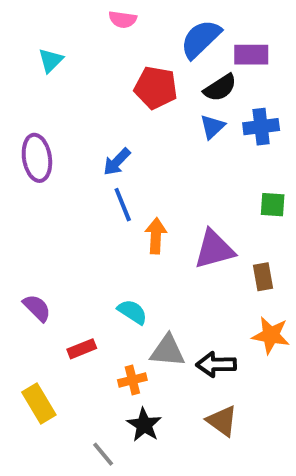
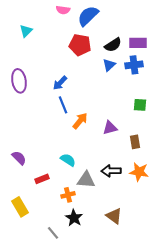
blue semicircle: (201, 39) -> (88, 16), moved
purple rectangle: (251, 55) -> (138, 43), moved
orange arrow: (156, 236) -> (80, 121), turned 36
purple triangle: (214, 249) -> (110, 128), size x0.7
black arrow: (216, 364) -> (111, 171), moved

